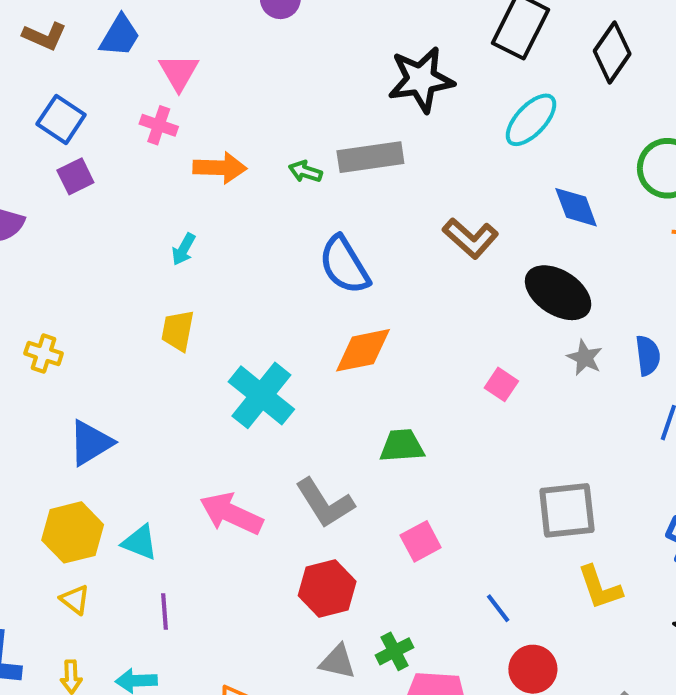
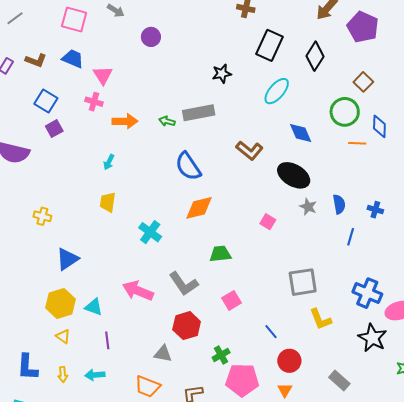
blue trapezoid: (120, 36) -> (73, 59), turned -95
black star: (421, 80) -> (222, 74), size x0.6
cyan cross: (261, 395) -> (150, 232), size x0.7
gray triangle: (338, 662) -> (163, 354), moved

